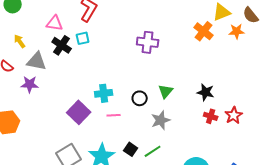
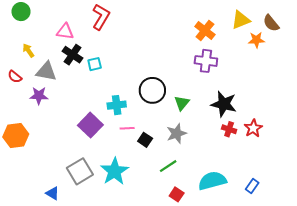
orange cross: (204, 31) -> (205, 30), moved
cyan square: (83, 38) -> (95, 64), moved
purple cross: (148, 42) -> (206, 61), moved
black star: (206, 92) -> (224, 104), size x1.4
black circle: (140, 98) -> (152, 90), moved, size x1.6
black square: (131, 149) -> (145, 140), moved

